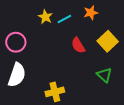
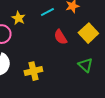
yellow star: (45, 17) -> (18, 18), moved
yellow cross: (55, 92) -> (33, 71), moved

